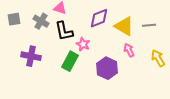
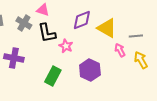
gray line: (149, 25) -> (136, 36), moved
pink arrow: (129, 50) -> (120, 50), moved
green rectangle: (70, 61) -> (53, 76), moved

